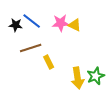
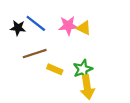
yellow rectangle: (49, 62) -> (55, 69), turned -40
green star: (96, 76) -> (83, 69), moved

